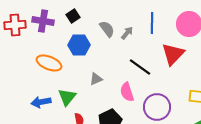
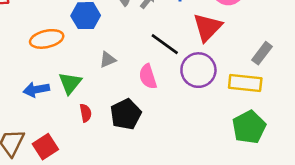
orange ellipse: (49, 63) -> (47, 39), turned -35
purple circle: (157, 107) -> (198, 70), moved

